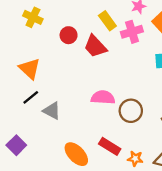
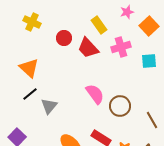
pink cross: (132, 32) -> (121, 47), moved
pink semicircle: (103, 97) -> (95, 94), turned 50
gray triangle: (52, 111) -> (49, 106), turned 42

